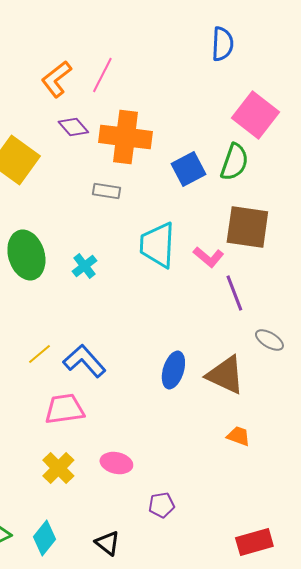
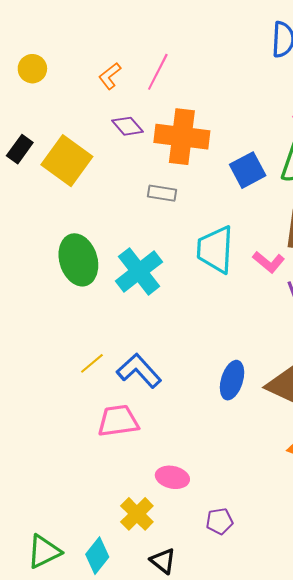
orange L-shape: (56, 79) -> (110, 76), size x0.7
cyan cross: (84, 266) -> (139, 271), size x1.8
yellow cross: (58, 468) -> (137, 514), moved

